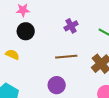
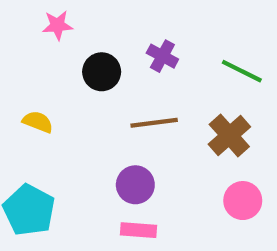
purple cross: (71, 26) -> (162, 56), turned -32
black circle: (26, 31) -> (102, 72), moved

